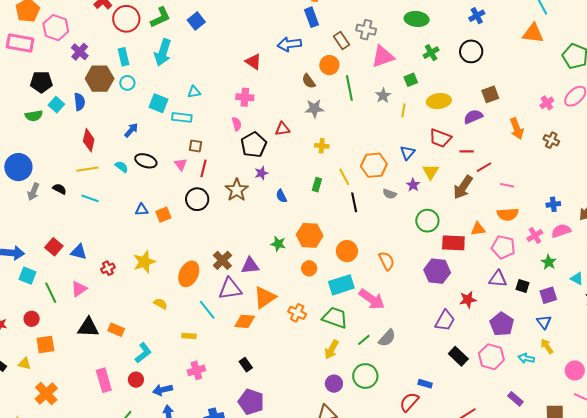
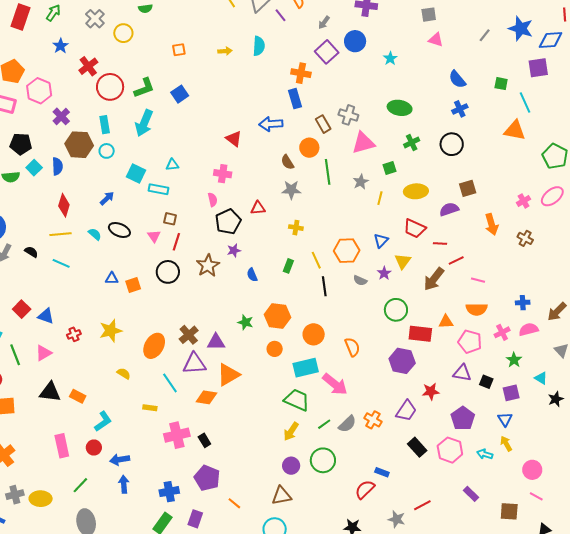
orange cross: (297, 313) -> (373, 420), moved
pink cross: (196, 370) -> (177, 435), moved, size x1.4

